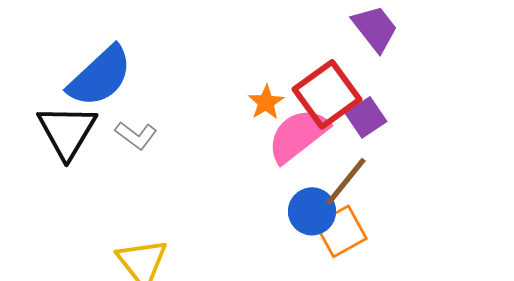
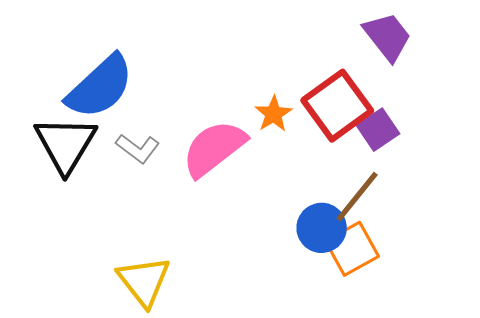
pink semicircle: (298, 135) -> (214, 148), moved

